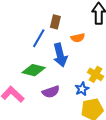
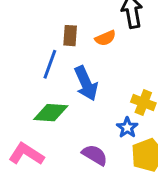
orange semicircle: (78, 38) -> (105, 38), moved
purple semicircle: (51, 92) -> (95, 155), moved, turned -120

